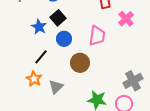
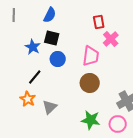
black square: (58, 18) -> (52, 38), turned -35
pink cross: (126, 19) -> (111, 39), moved
brown circle: (80, 63) -> (90, 83), moved

